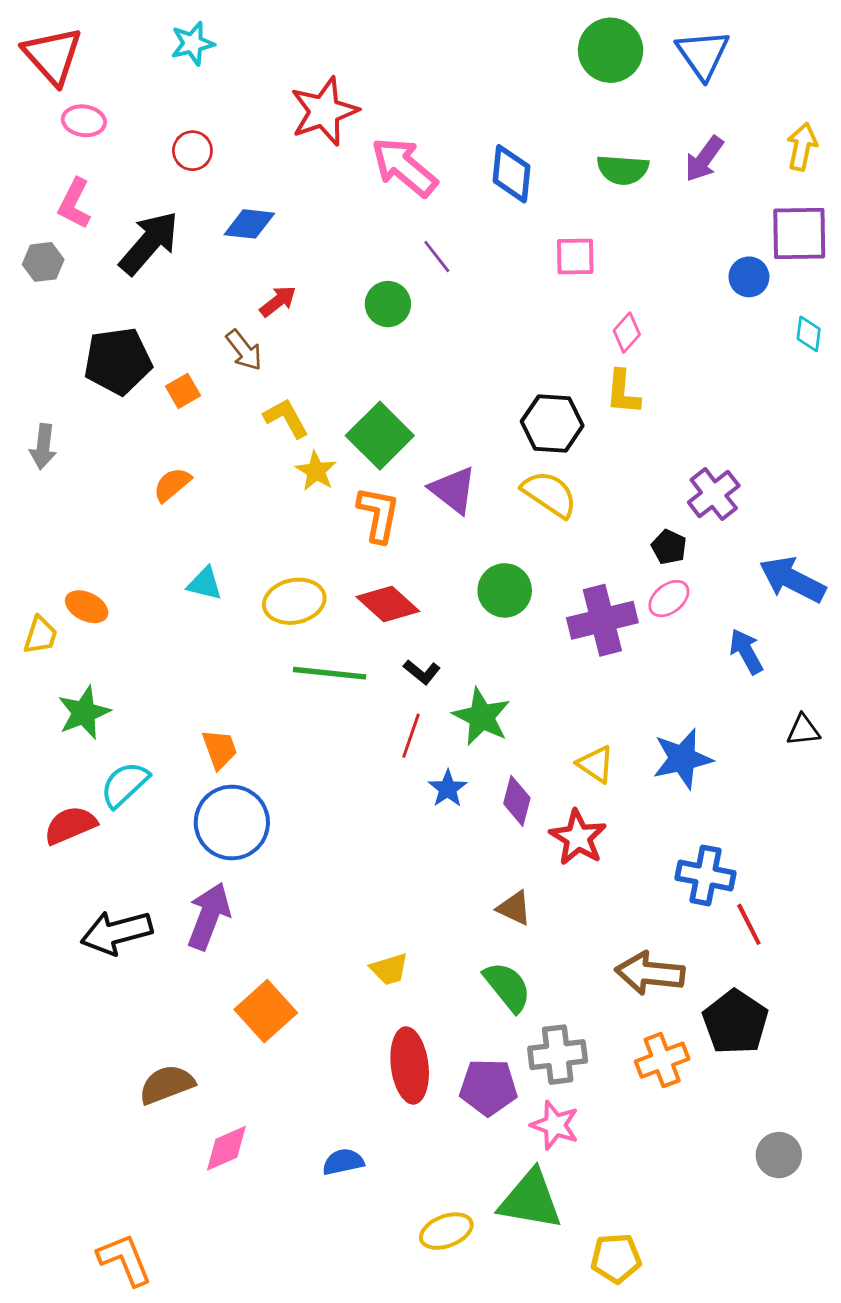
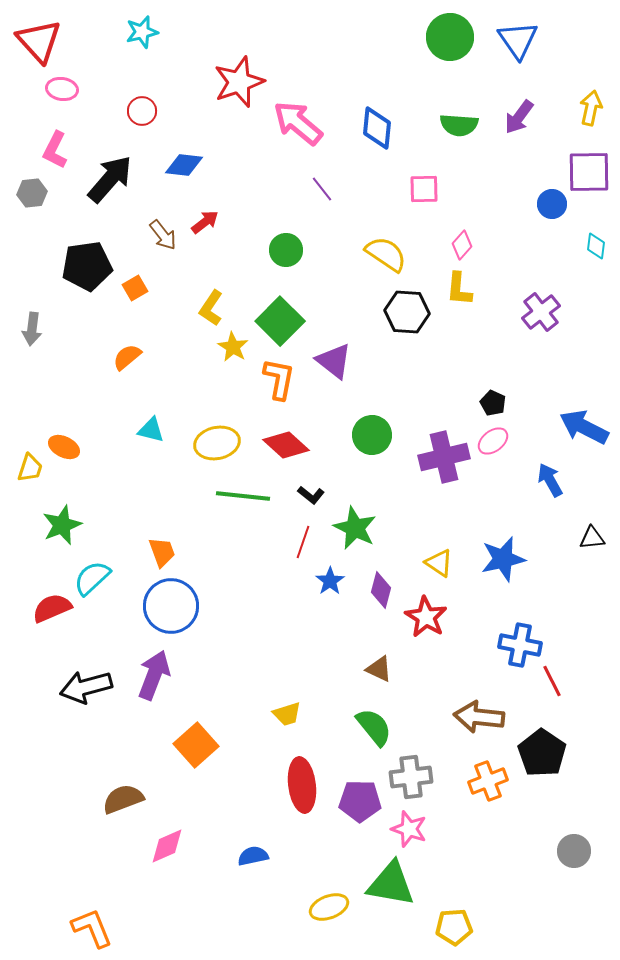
green circle: (388, 304) -> (286, 250), moved
brown arrow: (244, 350) -> (163, 235), moved
yellow L-shape: (286, 418) -> (211, 308), turned -117
yellow semicircle: (549, 494) -> (386, 254), moved
purple cross: (714, 494) -> (541, 312), moved

